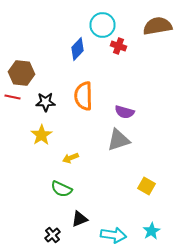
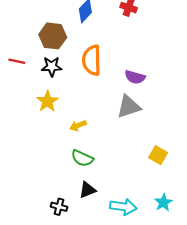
brown hexagon: (22, 73) -> (53, 36), moved
green semicircle: (62, 189) -> (82, 158), moved
black cross: (52, 235) -> (59, 207), turned -35

